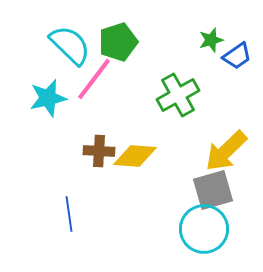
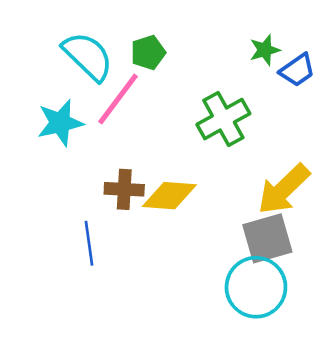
green pentagon: (118, 42) -> (148, 53), size x0.7
blue line: (69, 214) -> (89, 243), moved

